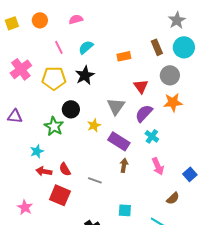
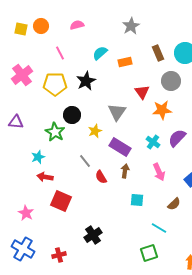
gray star: (177, 20) -> (131, 26), moved
yellow square: (12, 23) -> (21, 29), moved, turned 32
cyan semicircle: (86, 47) -> (100, 53), moved
orange star: (173, 102) -> (162, 110), moved
purple semicircle: (144, 113) -> (177, 138), moved
red semicircle: (65, 169) -> (101, 177), moved
gray line: (95, 180) -> (85, 161), moved, turned 32
cyan square: (125, 210) -> (137, 200), moved

